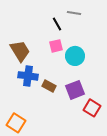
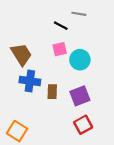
black line: (57, 24) -> (61, 26), turned -32
brown rectangle: (49, 86) -> (52, 92), turned 64
red square: (92, 108) -> (83, 125), moved, turned 30

